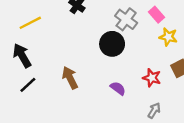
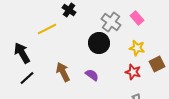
yellow line: (30, 23) -> (47, 29), moved
yellow star: (168, 37) -> (137, 48), moved
purple semicircle: (118, 88) -> (92, 75), moved

